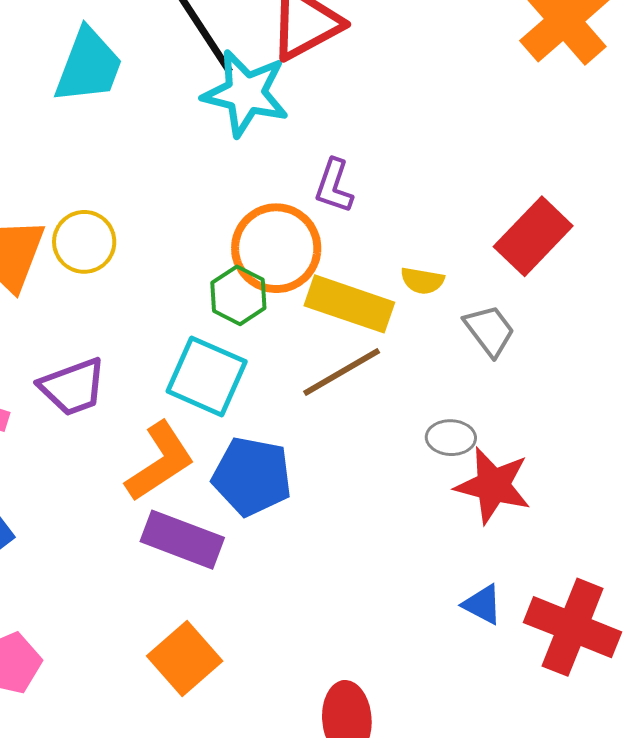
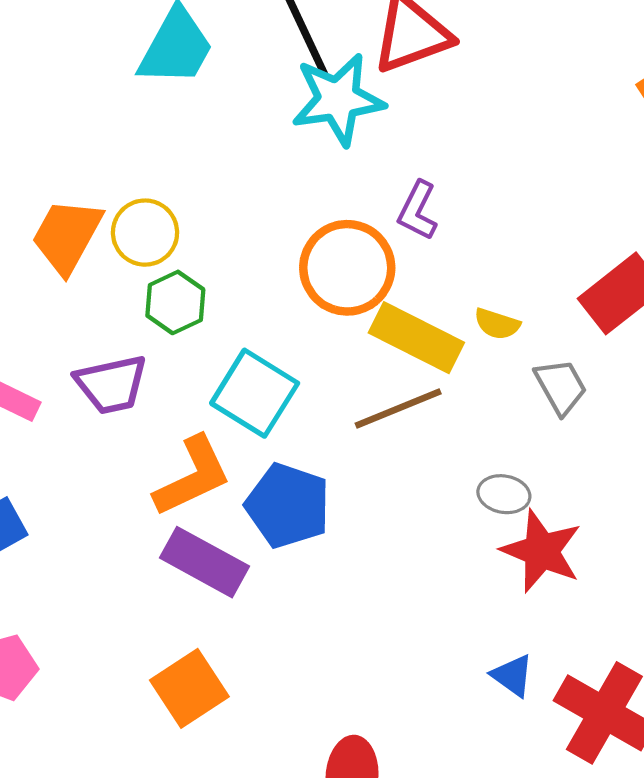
cyan star: (246, 93) -> (338, 99), turned -30
green hexagon: (238, 295) -> (175, 302), moved

